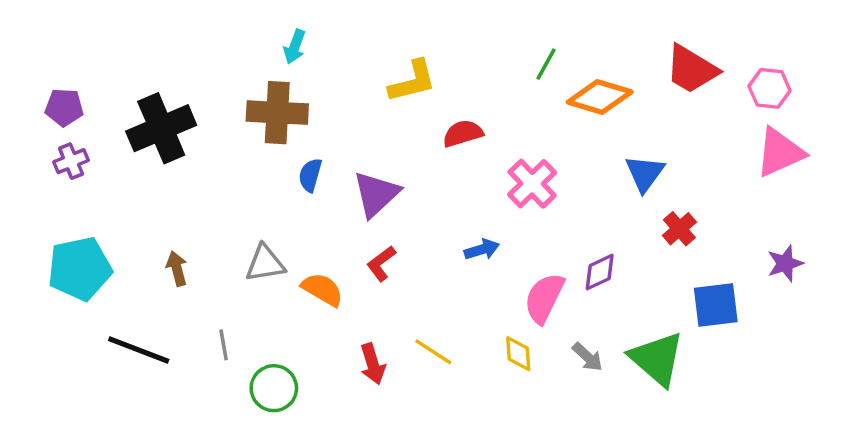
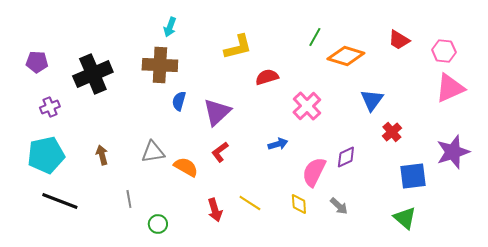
red trapezoid: (692, 69) -> (399, 40), size x0.7
purple cross: (71, 161) -> (50, 107), moved
purple star: (785, 263) -> (453, 152), size x1.6
black line: (139, 350) -> (60, 201), moved
green triangle: (657, 359) -> (405, 218), moved, size x0.7
green circle: (274, 388) -> (158, 224), size x0.7

